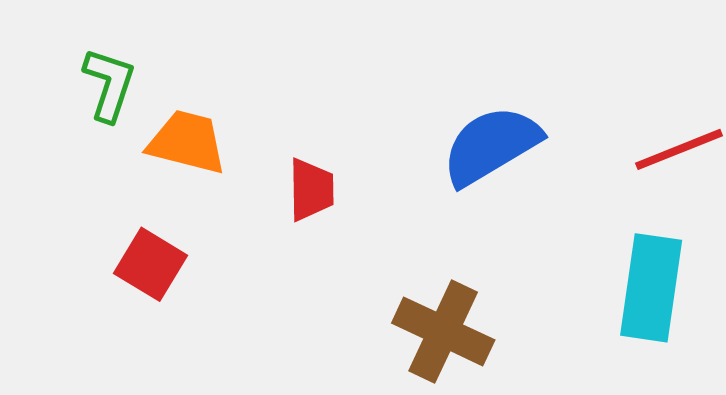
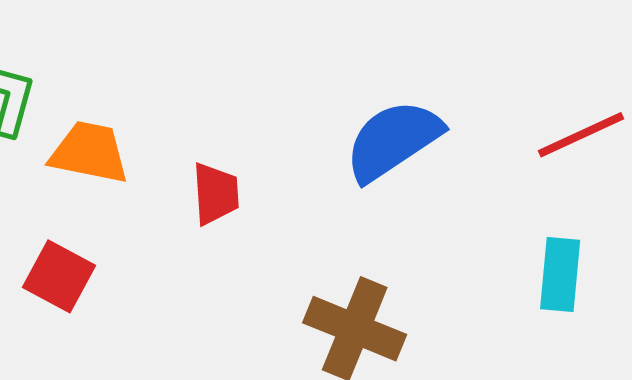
cyan rectangle: (651, 288) -> (560, 275), size x0.7

